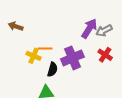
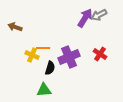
purple arrow: (89, 28) -> (85, 18), moved
gray arrow: (104, 31) -> (99, 15), moved

